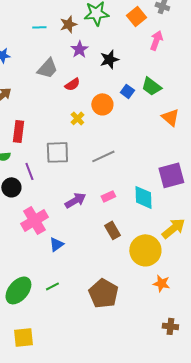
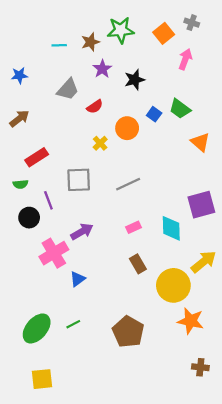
red rectangle: (18, 131) -> (37, 157), turned 50
purple arrow: (75, 200) -> (82, 232), moved
orange star: (161, 283) -> (191, 321), size x1.4

